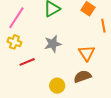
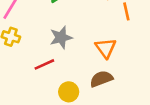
red line: (27, 62) -> (44, 64), moved

